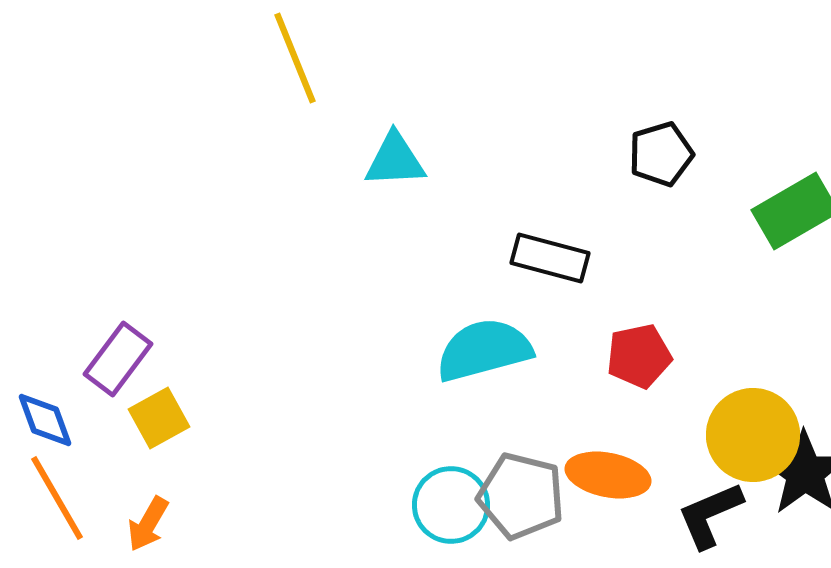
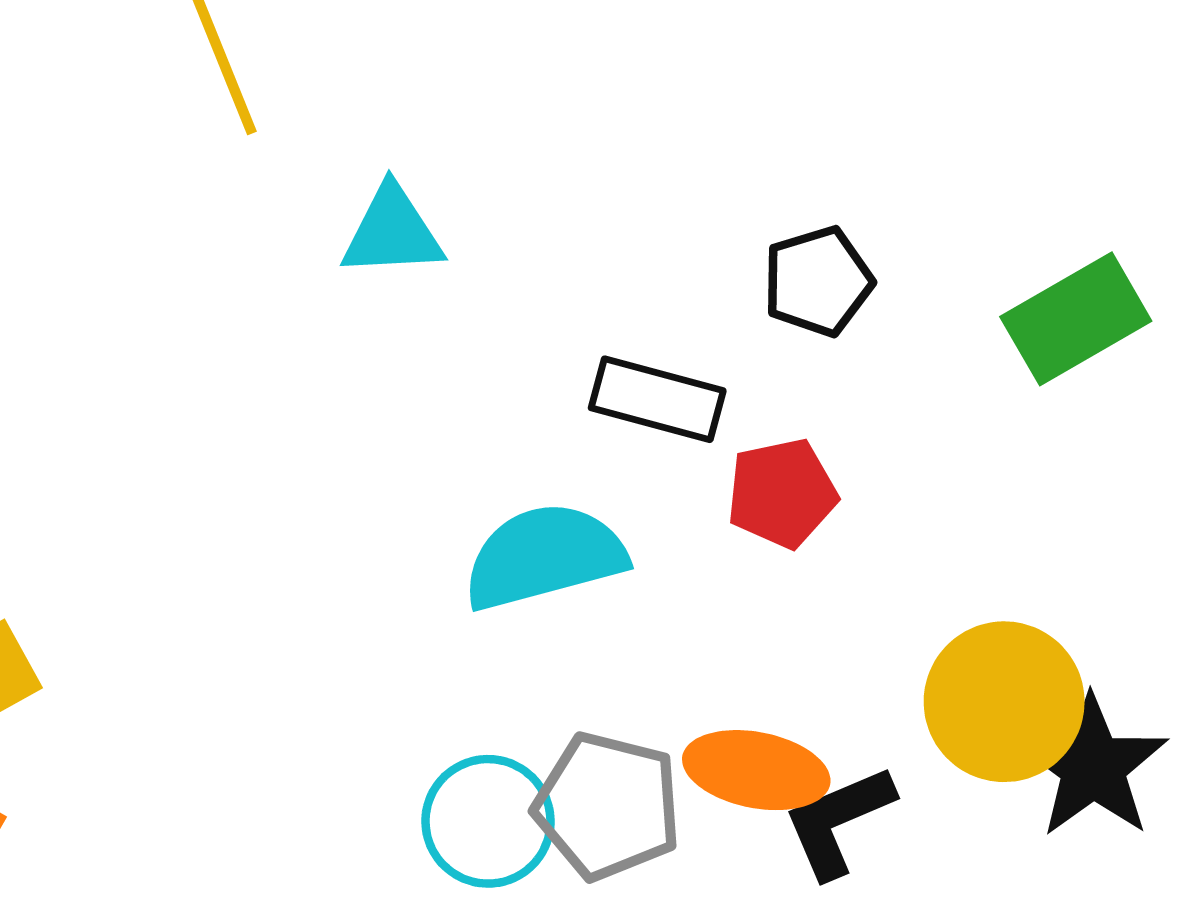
black pentagon: (661, 154) -> (818, 281), moved
red pentagon: (639, 356) -> (782, 493), moved
black L-shape: (710, 515) -> (838, 821), moved

